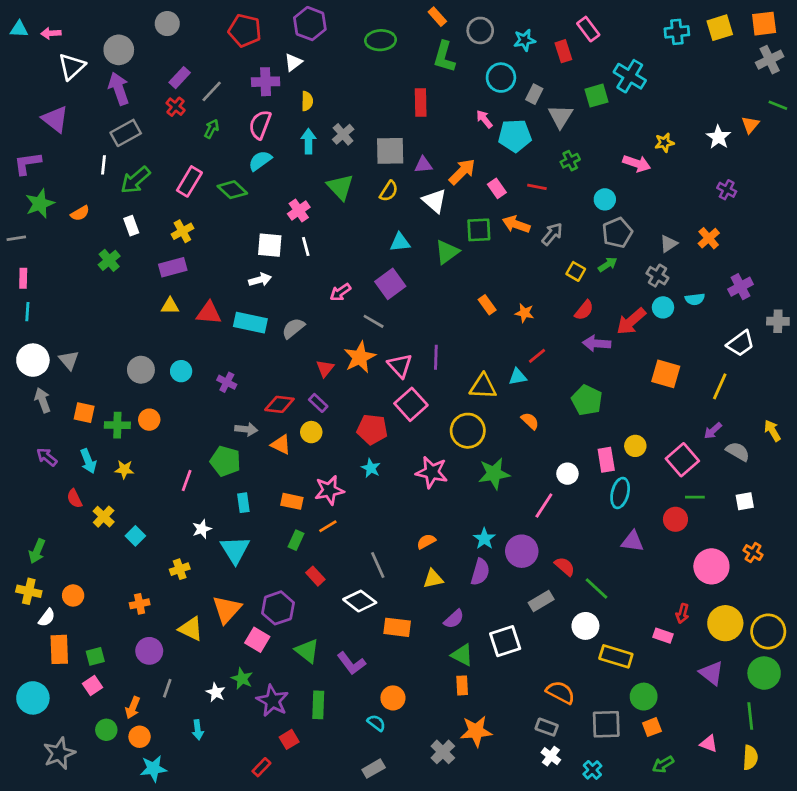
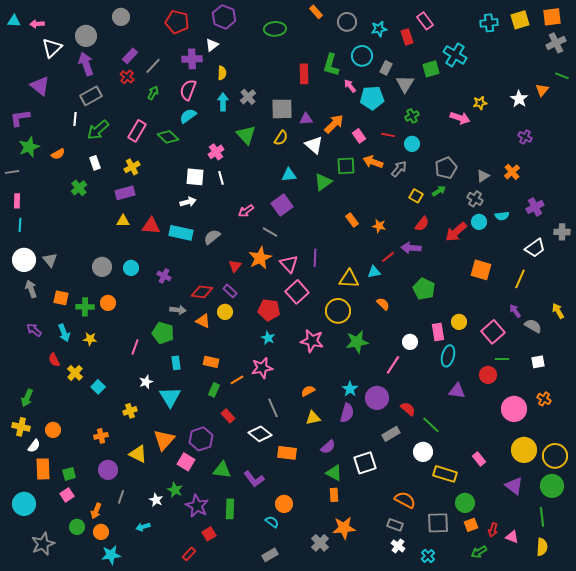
green L-shape: (444, 57) -> (331, 65), moved
cyan circle: (605, 199) -> (412, 144), moved
purple arrow: (597, 343) -> (411, 248), moved
purple arrow: (713, 431) -> (515, 311), turned 96
pink star: (329, 490) -> (262, 368), moved
red arrow: (682, 613) -> (493, 530), moved
pink rectangle: (663, 636) -> (479, 459), turned 32
green triangle: (307, 651) -> (222, 470), turned -30
cyan arrow: (198, 730) -> (143, 527), turned 80

